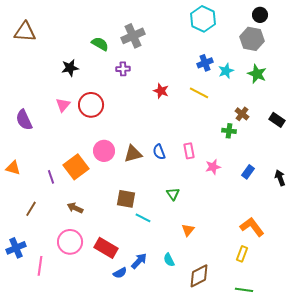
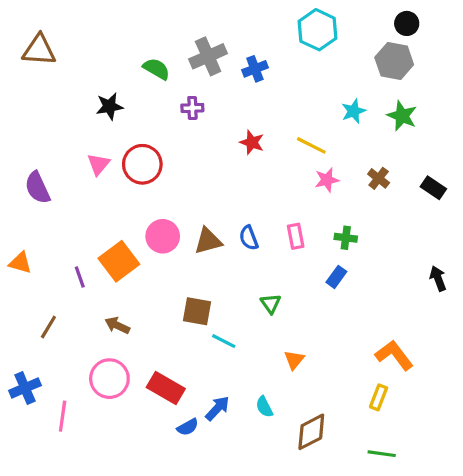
blue cross: (205, 63) -> (255, 69), moved
green cross: (229, 131) -> (346, 238), moved
pink star: (213, 167) -> (327, 180), moved
blue rectangle: (248, 172) -> (336, 277), moved

